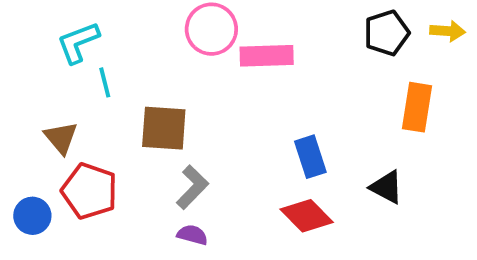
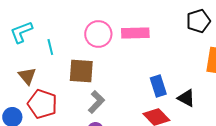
pink circle: (211, 29) -> (98, 34), moved
cyan L-shape: (78, 42) -> (21, 32), moved
black triangle: (387, 187) -> (186, 98), moved

